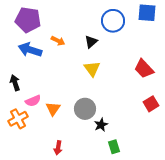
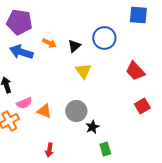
blue circle: (113, 21) -> (104, 38), moved
black triangle: (91, 42) -> (74, 46), moved
orange triangle: (53, 109) -> (44, 111), turned -42

